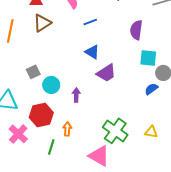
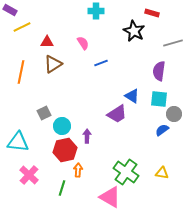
purple semicircle: (136, 30) -> (159, 71), moved
blue triangle: (92, 52) -> (132, 96), moved
red hexagon: (41, 115) -> (65, 150), moved

